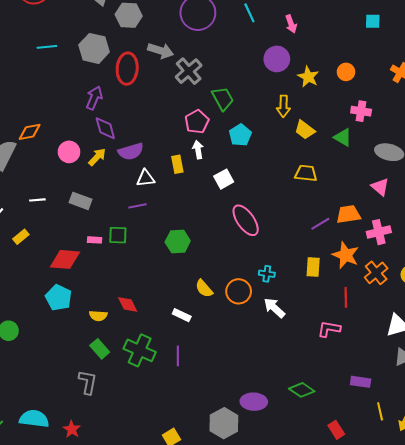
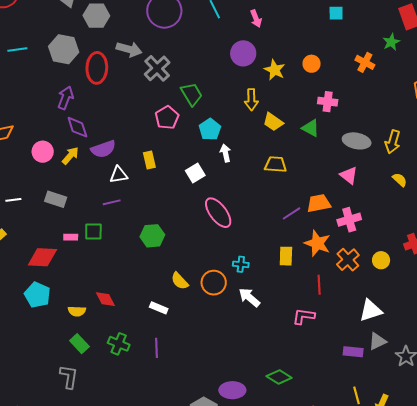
white arrow: (198, 150) -> (226, 153), moved
green cross: (140, 350) -> (119, 344), size x0.7
purple rectangle: (361, 382) -> (353, 352), moved

